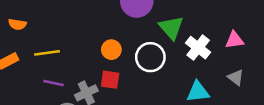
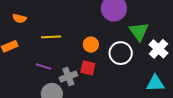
yellow line: (47, 53) -> (51, 37), moved

